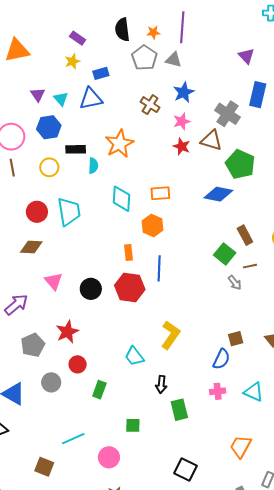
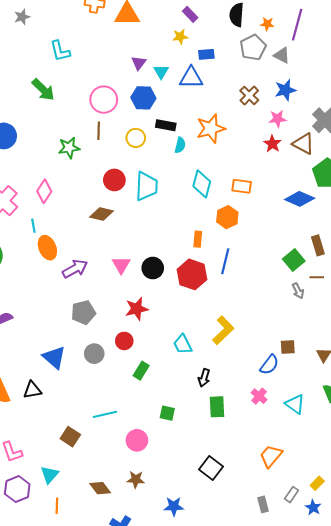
pink triangle: (53, 281) -> (121, 265), moved
red star: (67, 332) -> (137, 309), moved
pink cross: (218, 391) -> (259, 396), turned 35

